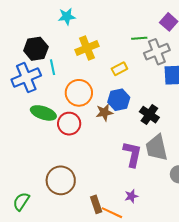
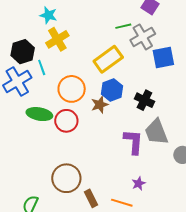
cyan star: (67, 16) -> (48, 15), turned 30
yellow cross: (87, 48) -> (57, 39), moved
yellow rectangle: (119, 69) -> (108, 59), size x1.8
brown rectangle: (96, 204) -> (91, 198), moved

